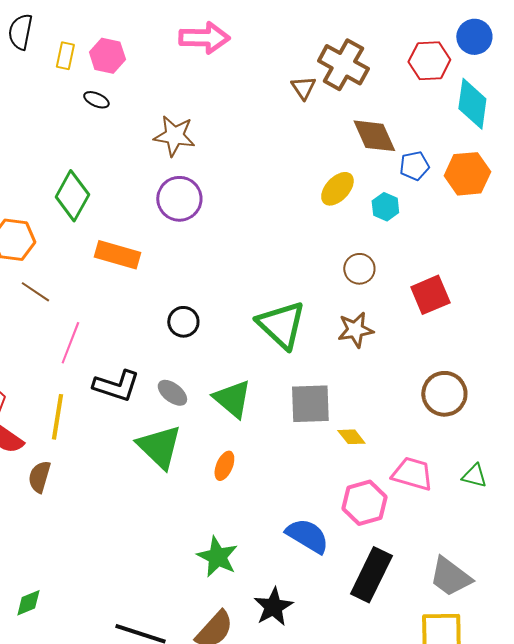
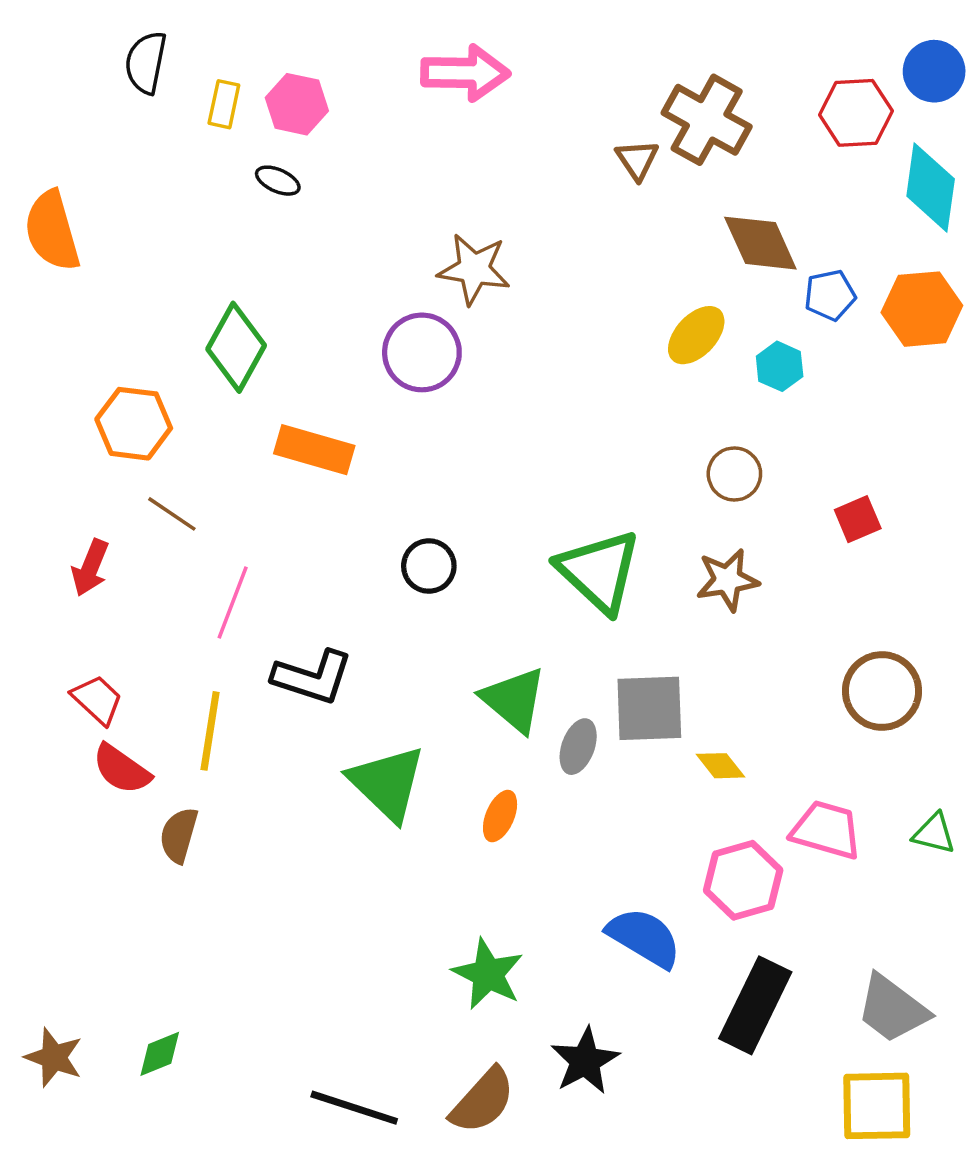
brown star: (174, 136) -> (474, 269), moved
red square: (430, 295) -> (858, 519), size x0.7
gray ellipse: (172, 393) -> (578, 747), moved, turned 72

